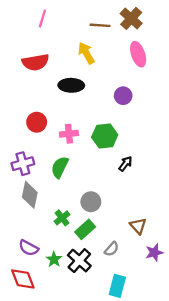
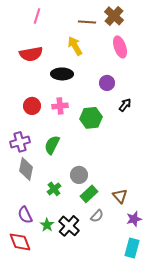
pink cross: (69, 134) -> (60, 106), moved
black arrow: (125, 164) -> (125, 105), moved
green rectangle: (85, 229) -> (89, 194), moved
purple semicircle: (29, 248) -> (25, 215), turned 36
cyan rectangle: (117, 286) -> (132, 248), moved

